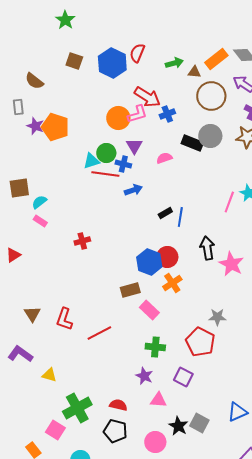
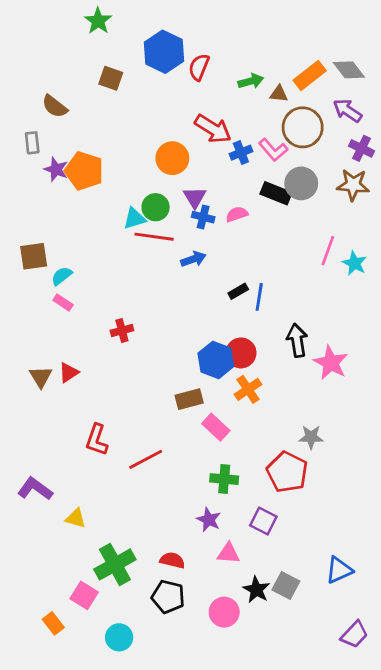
blue hexagon: (112, 63) -> (164, 52), moved
pink L-shape: (137, 114) -> (273, 150), moved, turned 65
blue cross: (123, 164) -> (203, 217), moved
pink line: (229, 202) -> (328, 251), moved
red triangle: (13, 255) -> (69, 373), moved
brown triangle: (32, 314) -> (41, 377), moved

